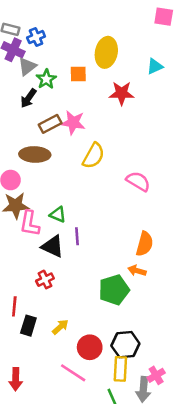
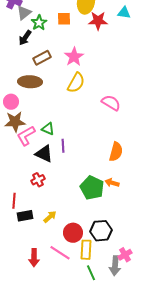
cyan triangle: (155, 66) -> (124, 13), turned 32
red star: (122, 93) -> (98, 21), moved
pink star: (73, 123) -> (74, 57), moved, turned 30
pink L-shape: (30, 223) -> (26, 136), turned 50
orange arrow: (137, 271) -> (112, 183), moved
green pentagon: (114, 290) -> (92, 188), turned -30
black rectangle: (28, 326) -> (25, 216), turned 63
yellow rectangle: (120, 369) -> (86, 250), moved
red arrow: (16, 379) -> (34, 258), moved

